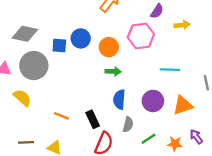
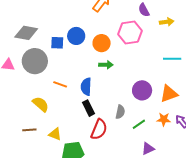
purple semicircle: (157, 11) -> (144, 10), turned 120
cyan line: (170, 70) -> (172, 59), moved
yellow semicircle: (22, 98) -> (41, 104), moved
blue semicircle: (119, 99) -> (86, 87), moved
orange line: (61, 116) -> (60, 84), moved
orange star: (175, 144) -> (164, 119), moved

